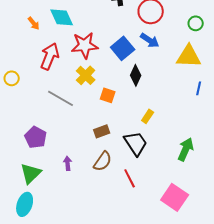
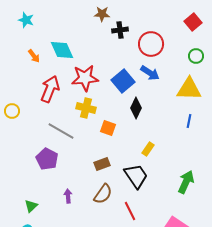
yellow cross: (86, 75) -> (86, 108), turned -30
blue line: (199, 88) -> (189, 121), moved
purple pentagon: (36, 137) -> (47, 159), moved
green triangle: (31, 173) -> (31, 206), size x0.6

